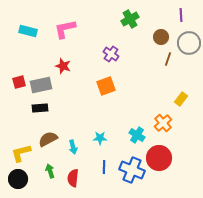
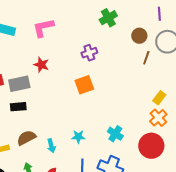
purple cross: (111, 54) -> (89, 53), turned 35
orange cross: (163, 123) -> (158, 118), moved
red circle: (159, 158) -> (151, 146), moved

